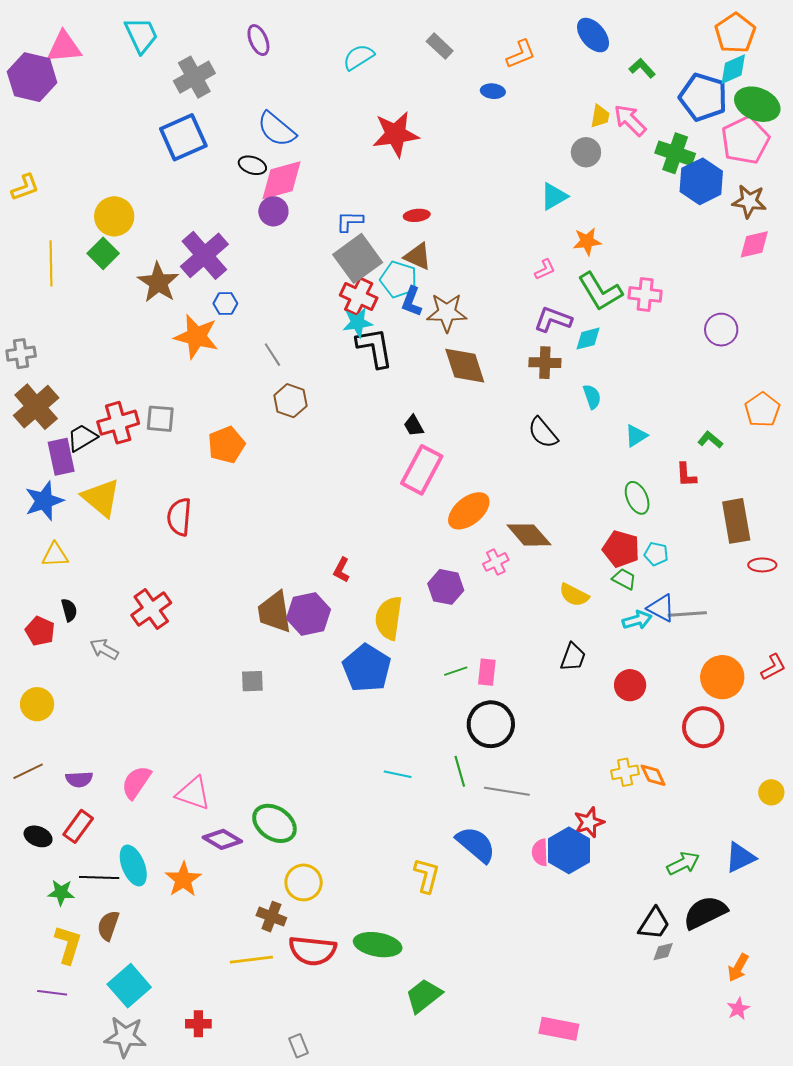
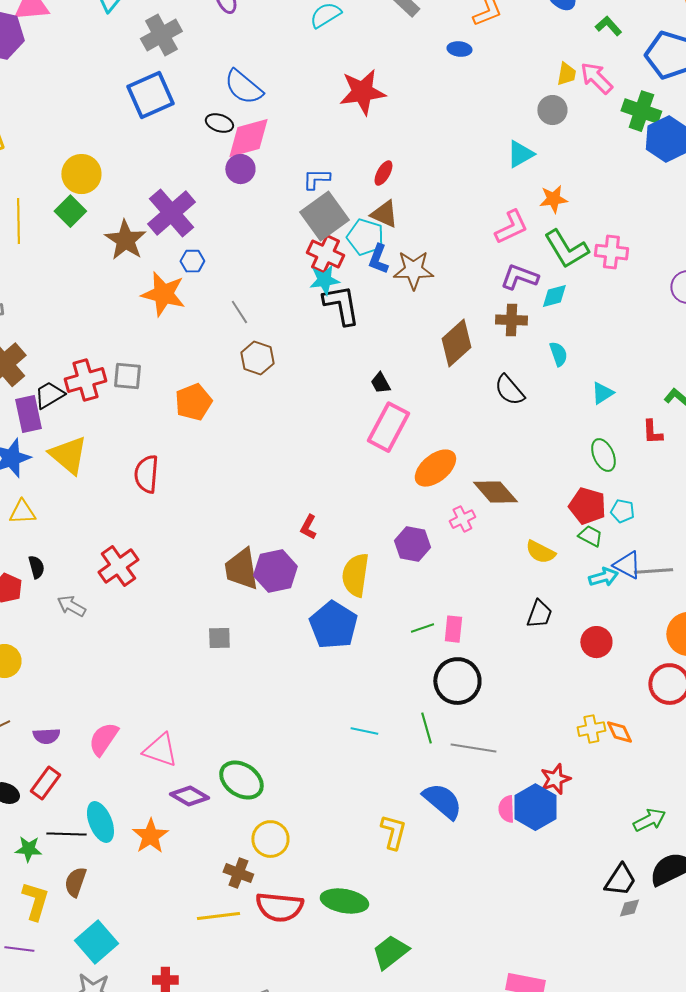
red ellipse: (417, 215) -> (383, 173), turned -55
pink L-shape: (545, 269) -> (511, 227), size x1.6
brown diamond: (465, 366) -> (456, 343), moved, turned 66

